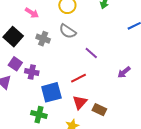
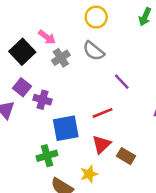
pink arrow: (32, 13) -> (47, 37), moved
gray cross: (43, 39) -> (61, 58), turned 32
green cross: (39, 115) -> (47, 156), turned -35

